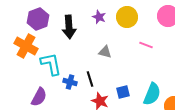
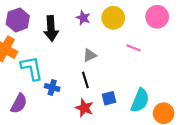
gray triangle: (105, 52) -> (90, 55), turned -40
black line: (90, 79) -> (85, 80), moved

